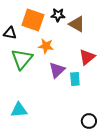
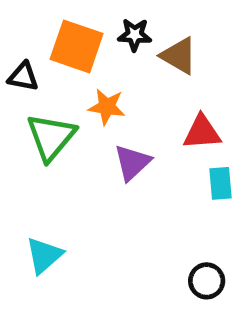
red triangle: (87, 57) -> (202, 132), turned 36
cyan rectangle: (75, 79) -> (221, 183), moved
cyan triangle: (19, 110) -> (44, 255), turned -36

